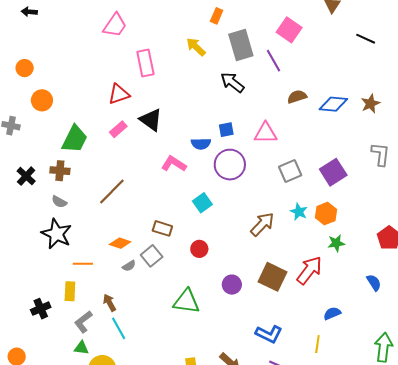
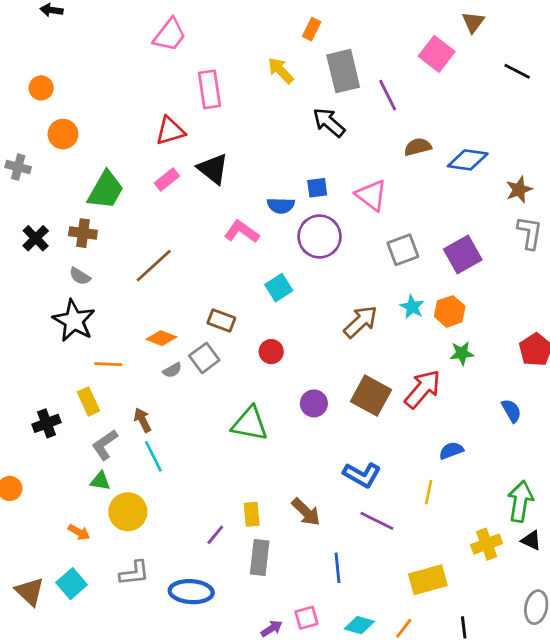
pink square: (289, 30) -> (437, 54), moved
brown star: (370, 104) -> (519, 190), moved
pink triangle: (266, 133) -> (371, 195), turned 35
yellow rectangle: (70, 291) -> (88, 401), turned -30

